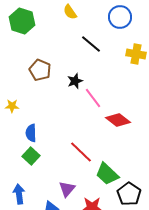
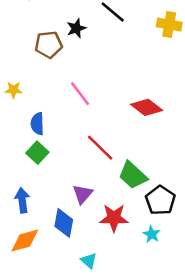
brown pentagon: (40, 70) -> (49, 45), turned -30
black star: (75, 81) -> (76, 28), moved
pink line: (93, 98) -> (80, 94), moved

